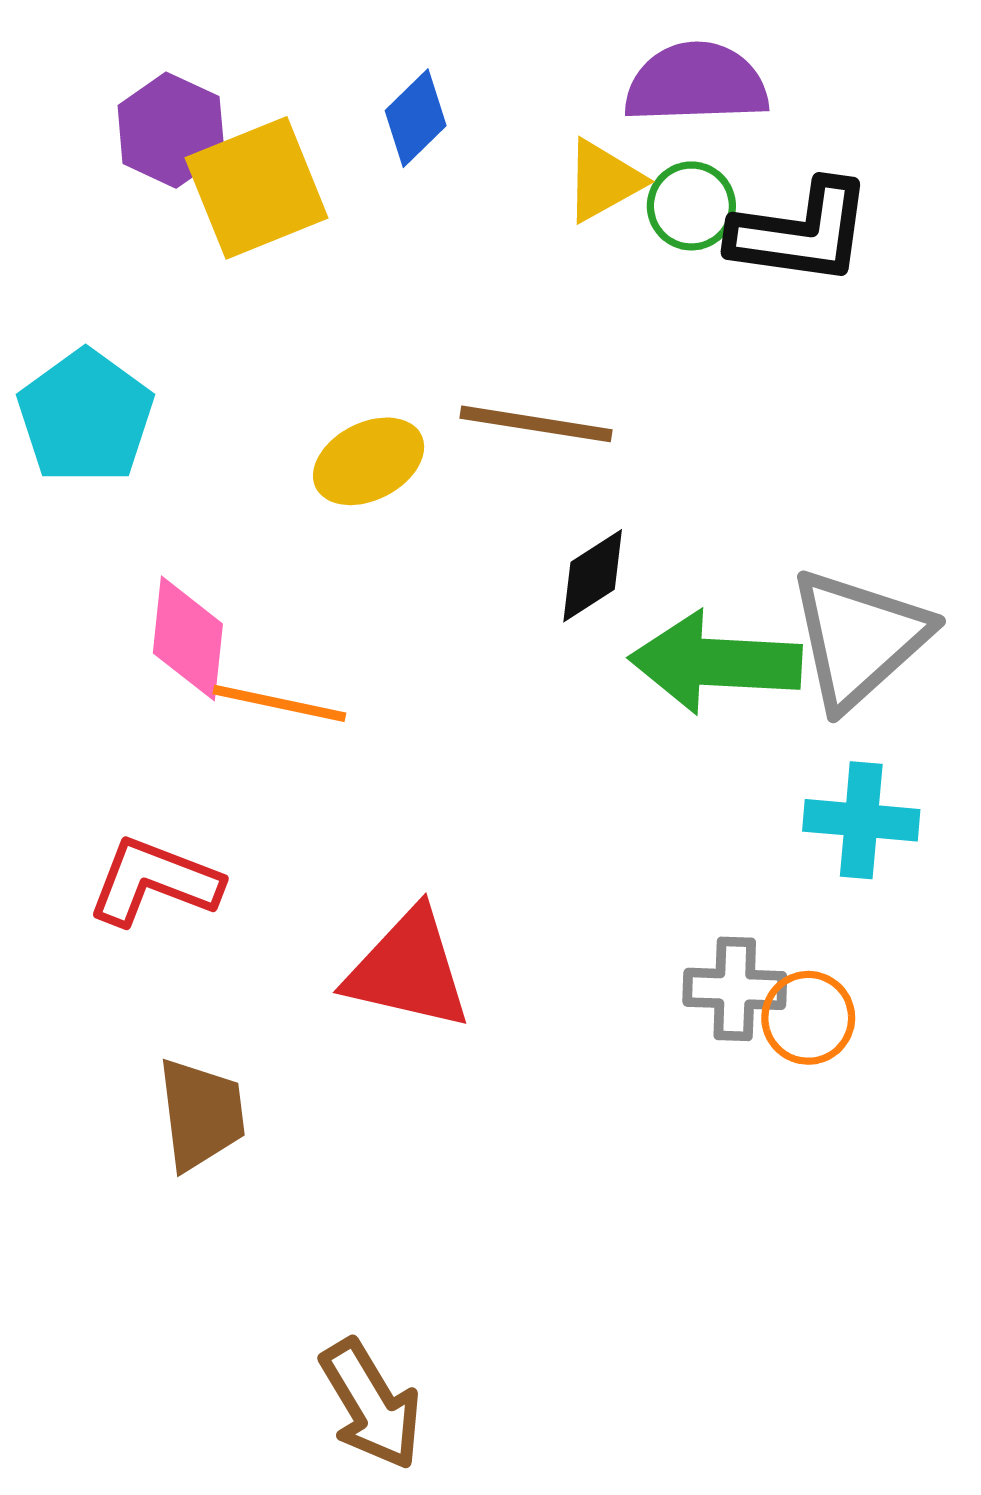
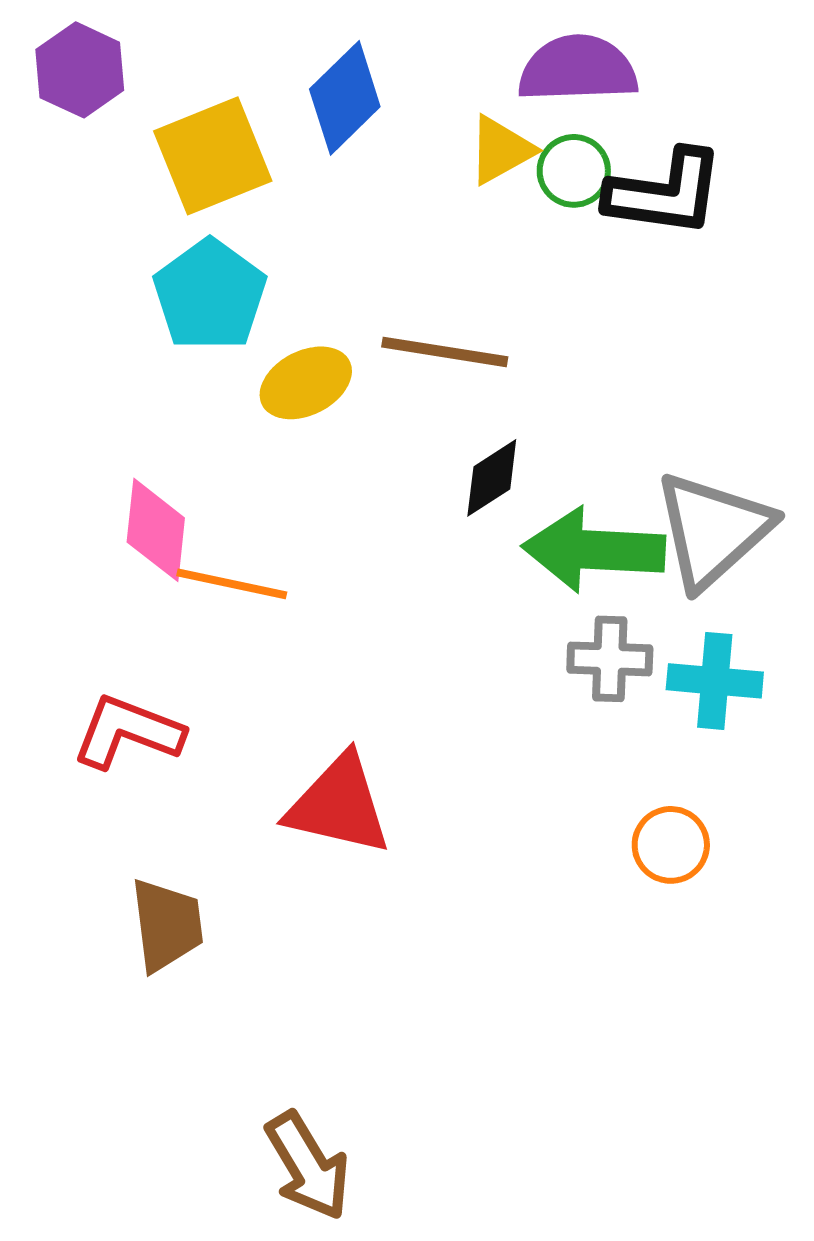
blue diamond: (416, 118) -> (345, 98), size x1.4
purple hexagon: (171, 130) -> (80, 70), moved
cyan pentagon: (86, 417) -> (210, 295), moved
gray cross: (735, 989) -> (610, 659), moved

